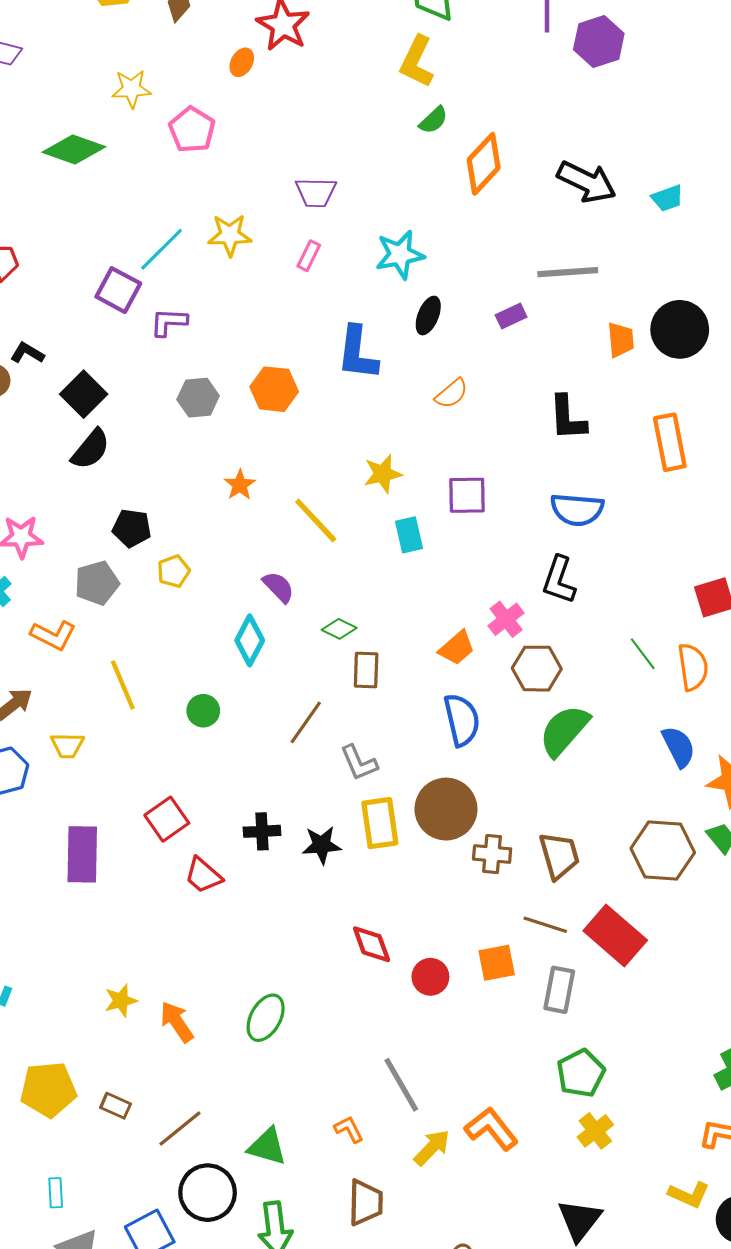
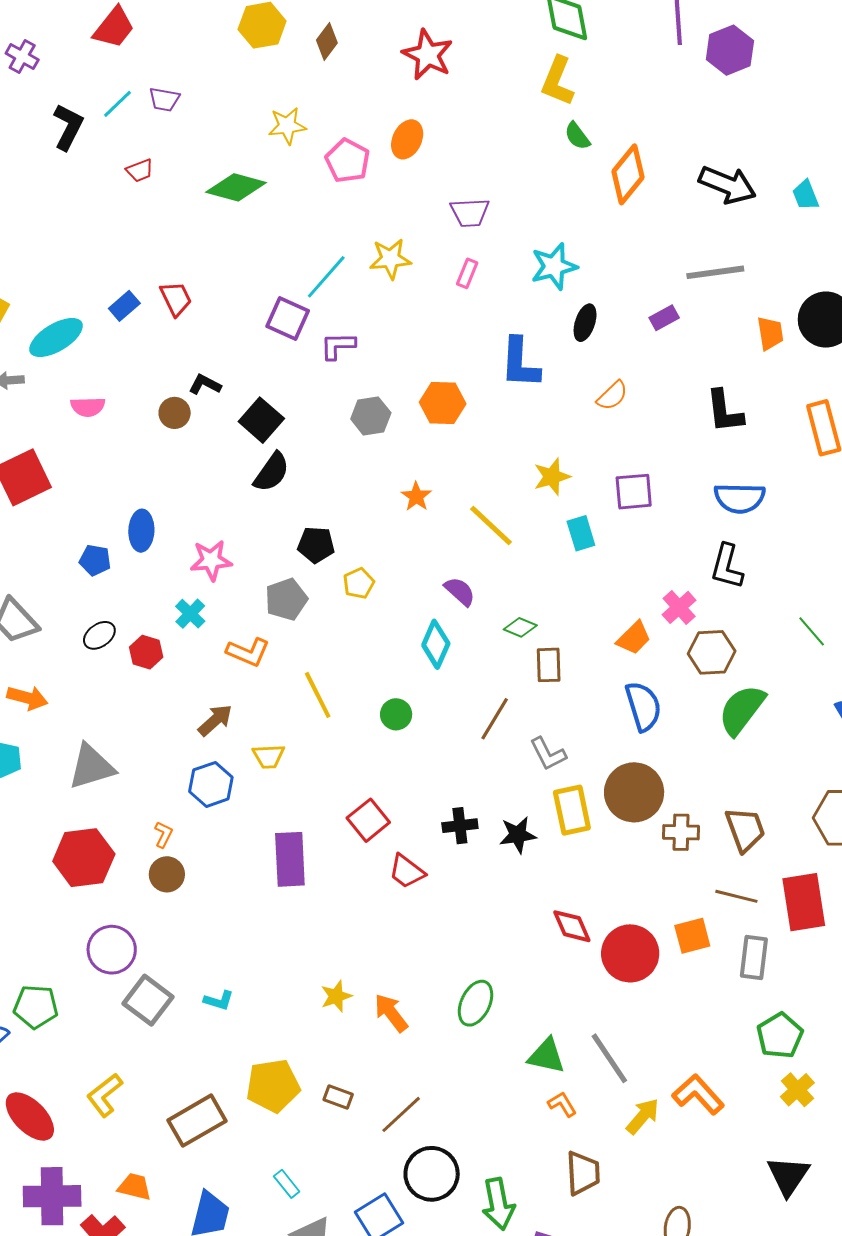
orange ellipse: (242, 62) -> (407, 139), moved, size x1.4
green semicircle: (433, 120) -> (577, 136), turned 100
cyan trapezoid: (667, 198) -> (806, 195), turned 92
red rectangle: (615, 936) -> (804, 902), turned 44
red circle: (430, 977) -> (630, 953), size x1.6
green triangle: (267, 1147) -> (546, 1056), moved
cyan rectangle: (56, 1193) -> (287, 1184), turned -32

